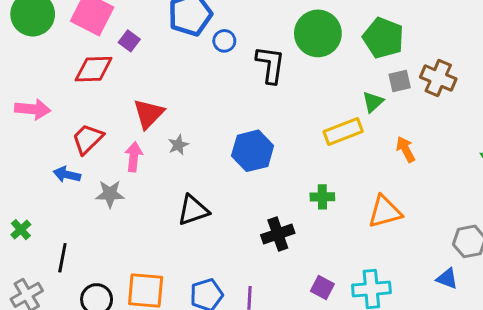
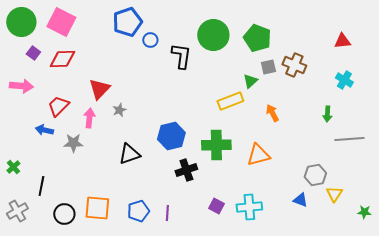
purple square: (129, 41) -> (33, 53), moved
blue hexagon: (253, 151) -> (171, 136), moved
green cross: (322, 197) -> (216, 145), size x1.8

